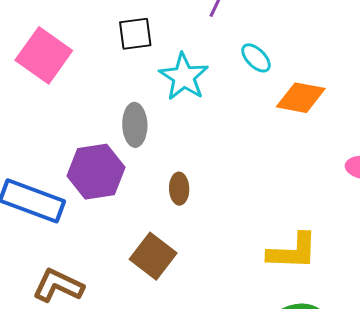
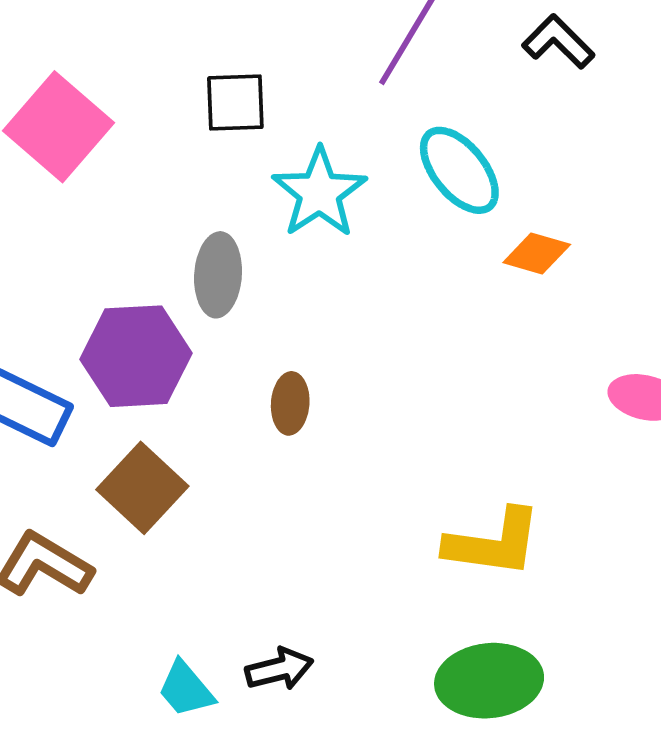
cyan ellipse: (256, 58) -> (459, 170), size x1.5
orange diamond: (301, 98) -> (537, 254), size x0.7
brown square: (153, 256) -> (142, 488), moved

